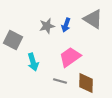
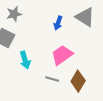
gray star: (47, 26) -> (14, 14), moved
brown diamond: (86, 83) -> (78, 81), turned 30

